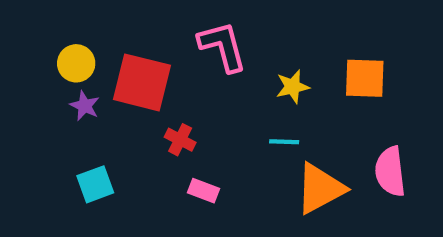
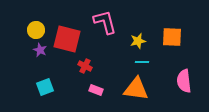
cyan line: (284, 142) -> (142, 62), moved
orange triangle: (320, 189) -> (136, 89), moved, turned 36

